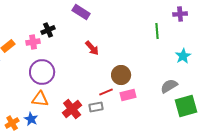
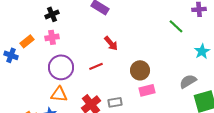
black cross: (48, 30) -> (52, 14), moved
green line: (157, 31) -> (176, 26), turned -42
red line: (106, 92) -> (96, 66), moved

